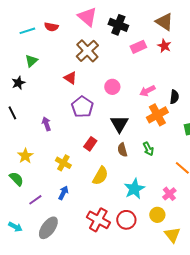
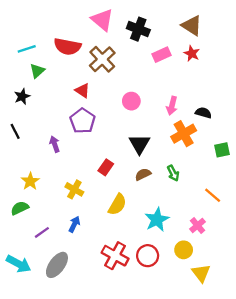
red semicircle: (51, 27) -> (67, 46), moved, size x1.6
cyan line: (27, 31) -> (27, 49), moved
pink arrow: (147, 91) -> (172, 106), turned -49
black semicircle: (174, 97) -> (203, 113), turned -80
purple pentagon: (82, 107) -> (83, 121), moved
brown semicircle: (122, 150) -> (143, 174), turned 80
green semicircle: (16, 179) -> (20, 208), turned -70
cyan arrow: (15, 227) -> (19, 264), size x1.5

